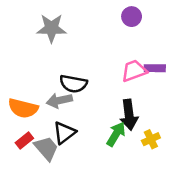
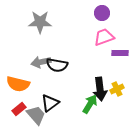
pink trapezoid: (134, 71) -> (104, 37), moved
gray arrow: (59, 100) -> (41, 62), moved
yellow cross: (151, 139) -> (117, 89), moved

